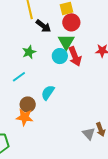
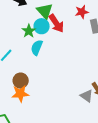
green star: (29, 52) -> (29, 31), moved
cyan semicircle: (48, 93) -> (37, 48), moved

